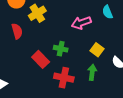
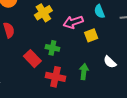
yellow cross: (37, 13) -> (43, 13), moved
yellow square: (97, 50) -> (91, 35), moved, turned 32

